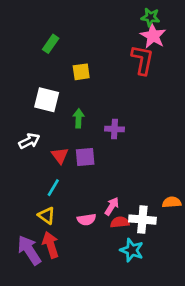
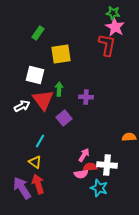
yellow square: (81, 72) -> (61, 54), size x1.5
red triangle: (60, 156) -> (43, 100), moved, size x1.6
purple square: (85, 157) -> (64, 118), turned -35
orange semicircle: (172, 202) -> (129, 137), moved
pink semicircle: (87, 220) -> (81, 174), moved

